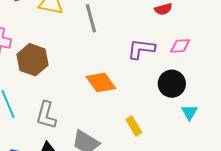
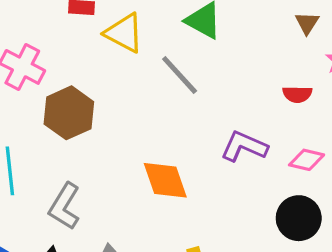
gray line: (91, 18) -> (180, 75), turned -44
black circle: (172, 84) -> (299, 218), moved

